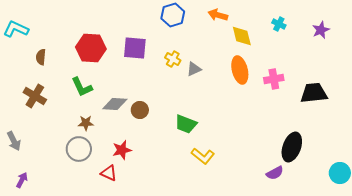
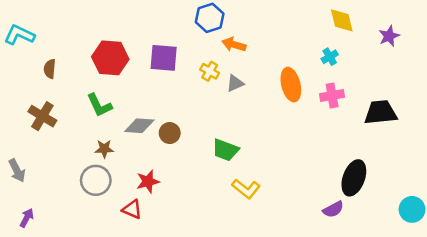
orange arrow: (218, 15) -> (234, 45), moved
cyan cross: (279, 24) -> (330, 57), moved, turned 32
yellow diamond: (242, 36) -> (342, 20), moved

